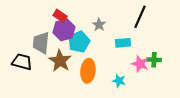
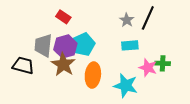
gray star: (99, 25) -> (127, 20), moved
purple hexagon: (64, 30) -> (65, 46), moved
cyan star: (119, 81) -> (126, 86), size x1.6

